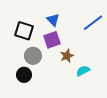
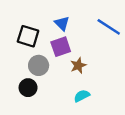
blue line: (93, 23) -> (109, 27), turned 70
cyan semicircle: (83, 71) -> (82, 96), moved

